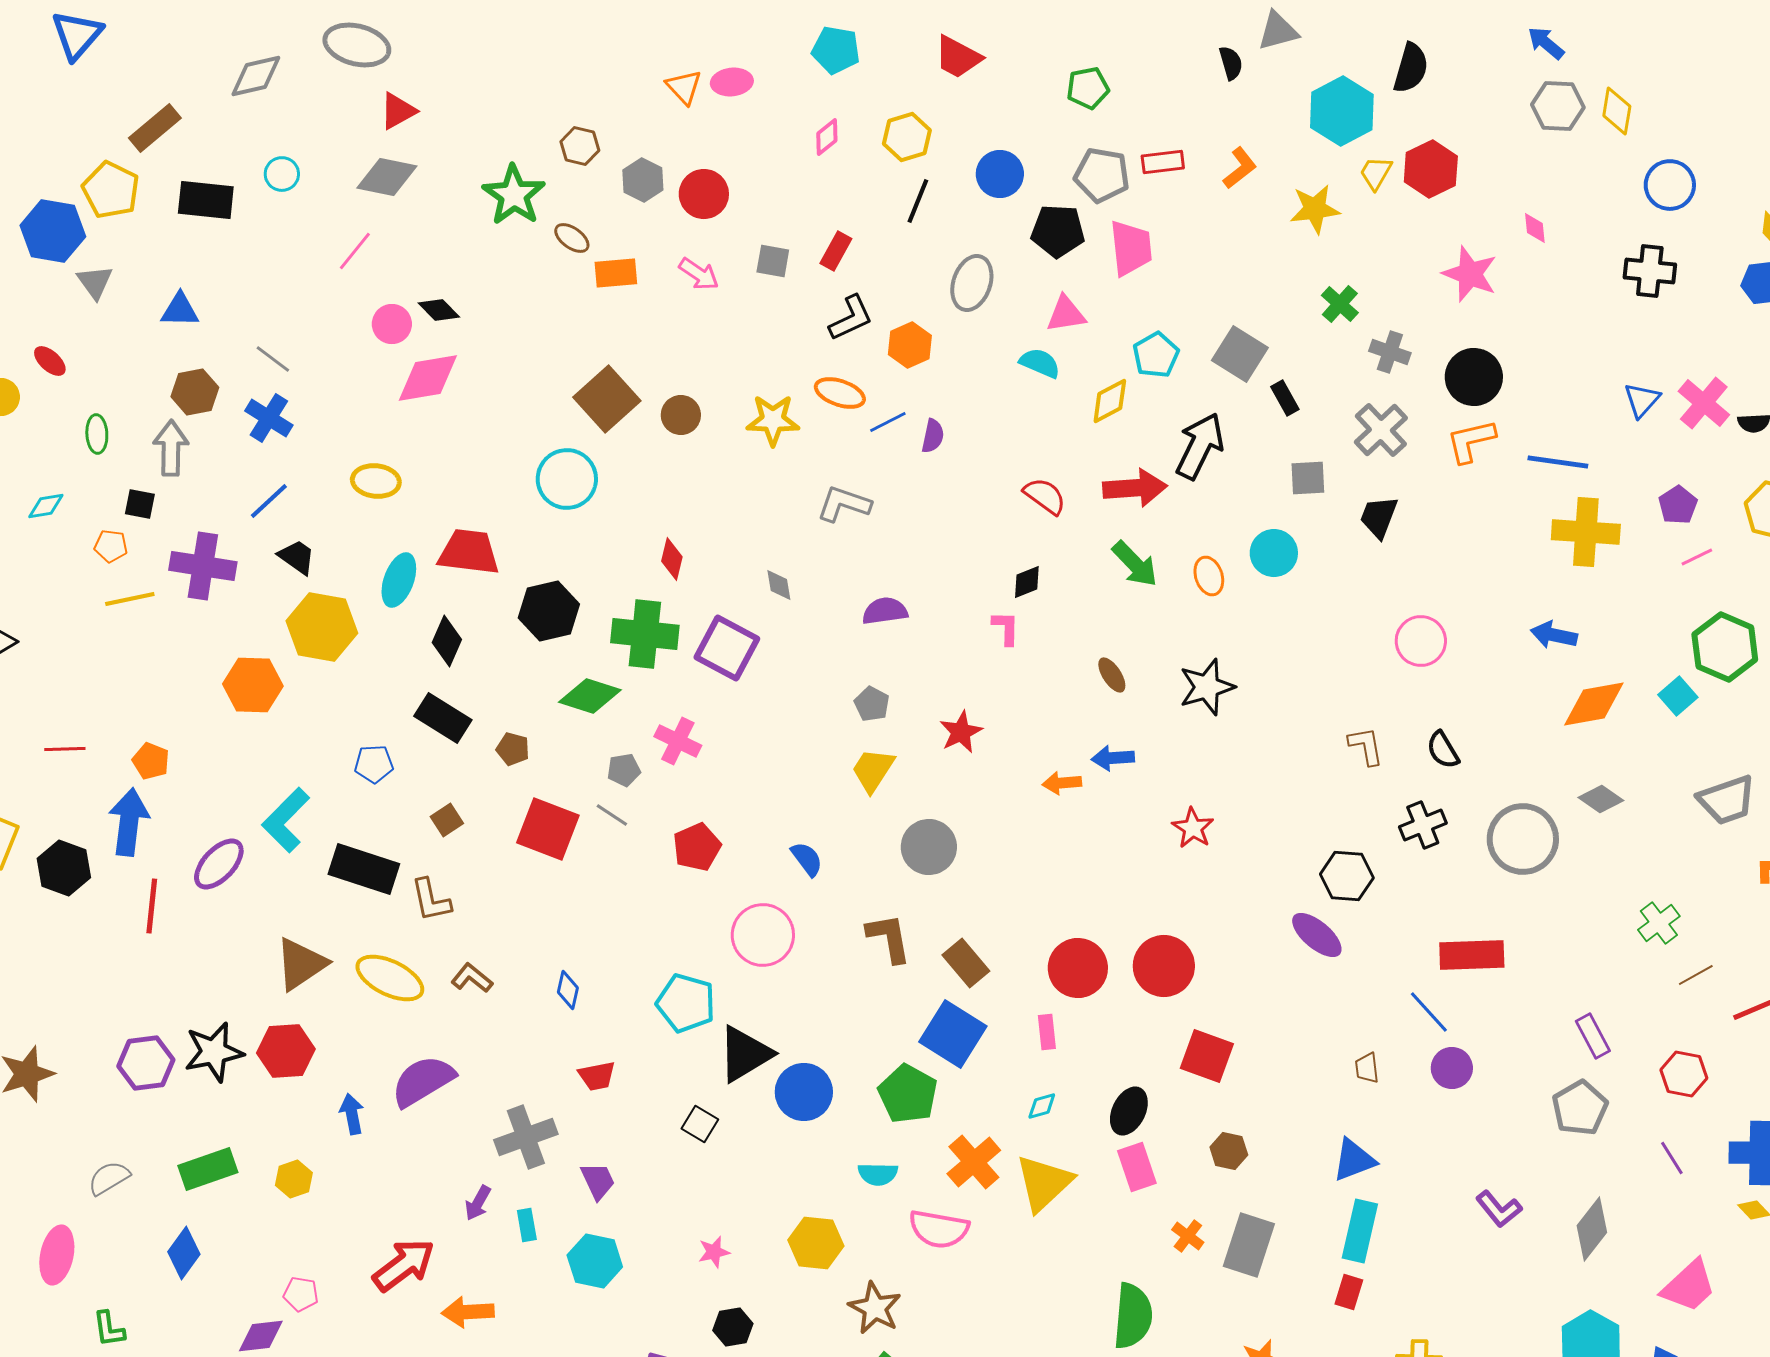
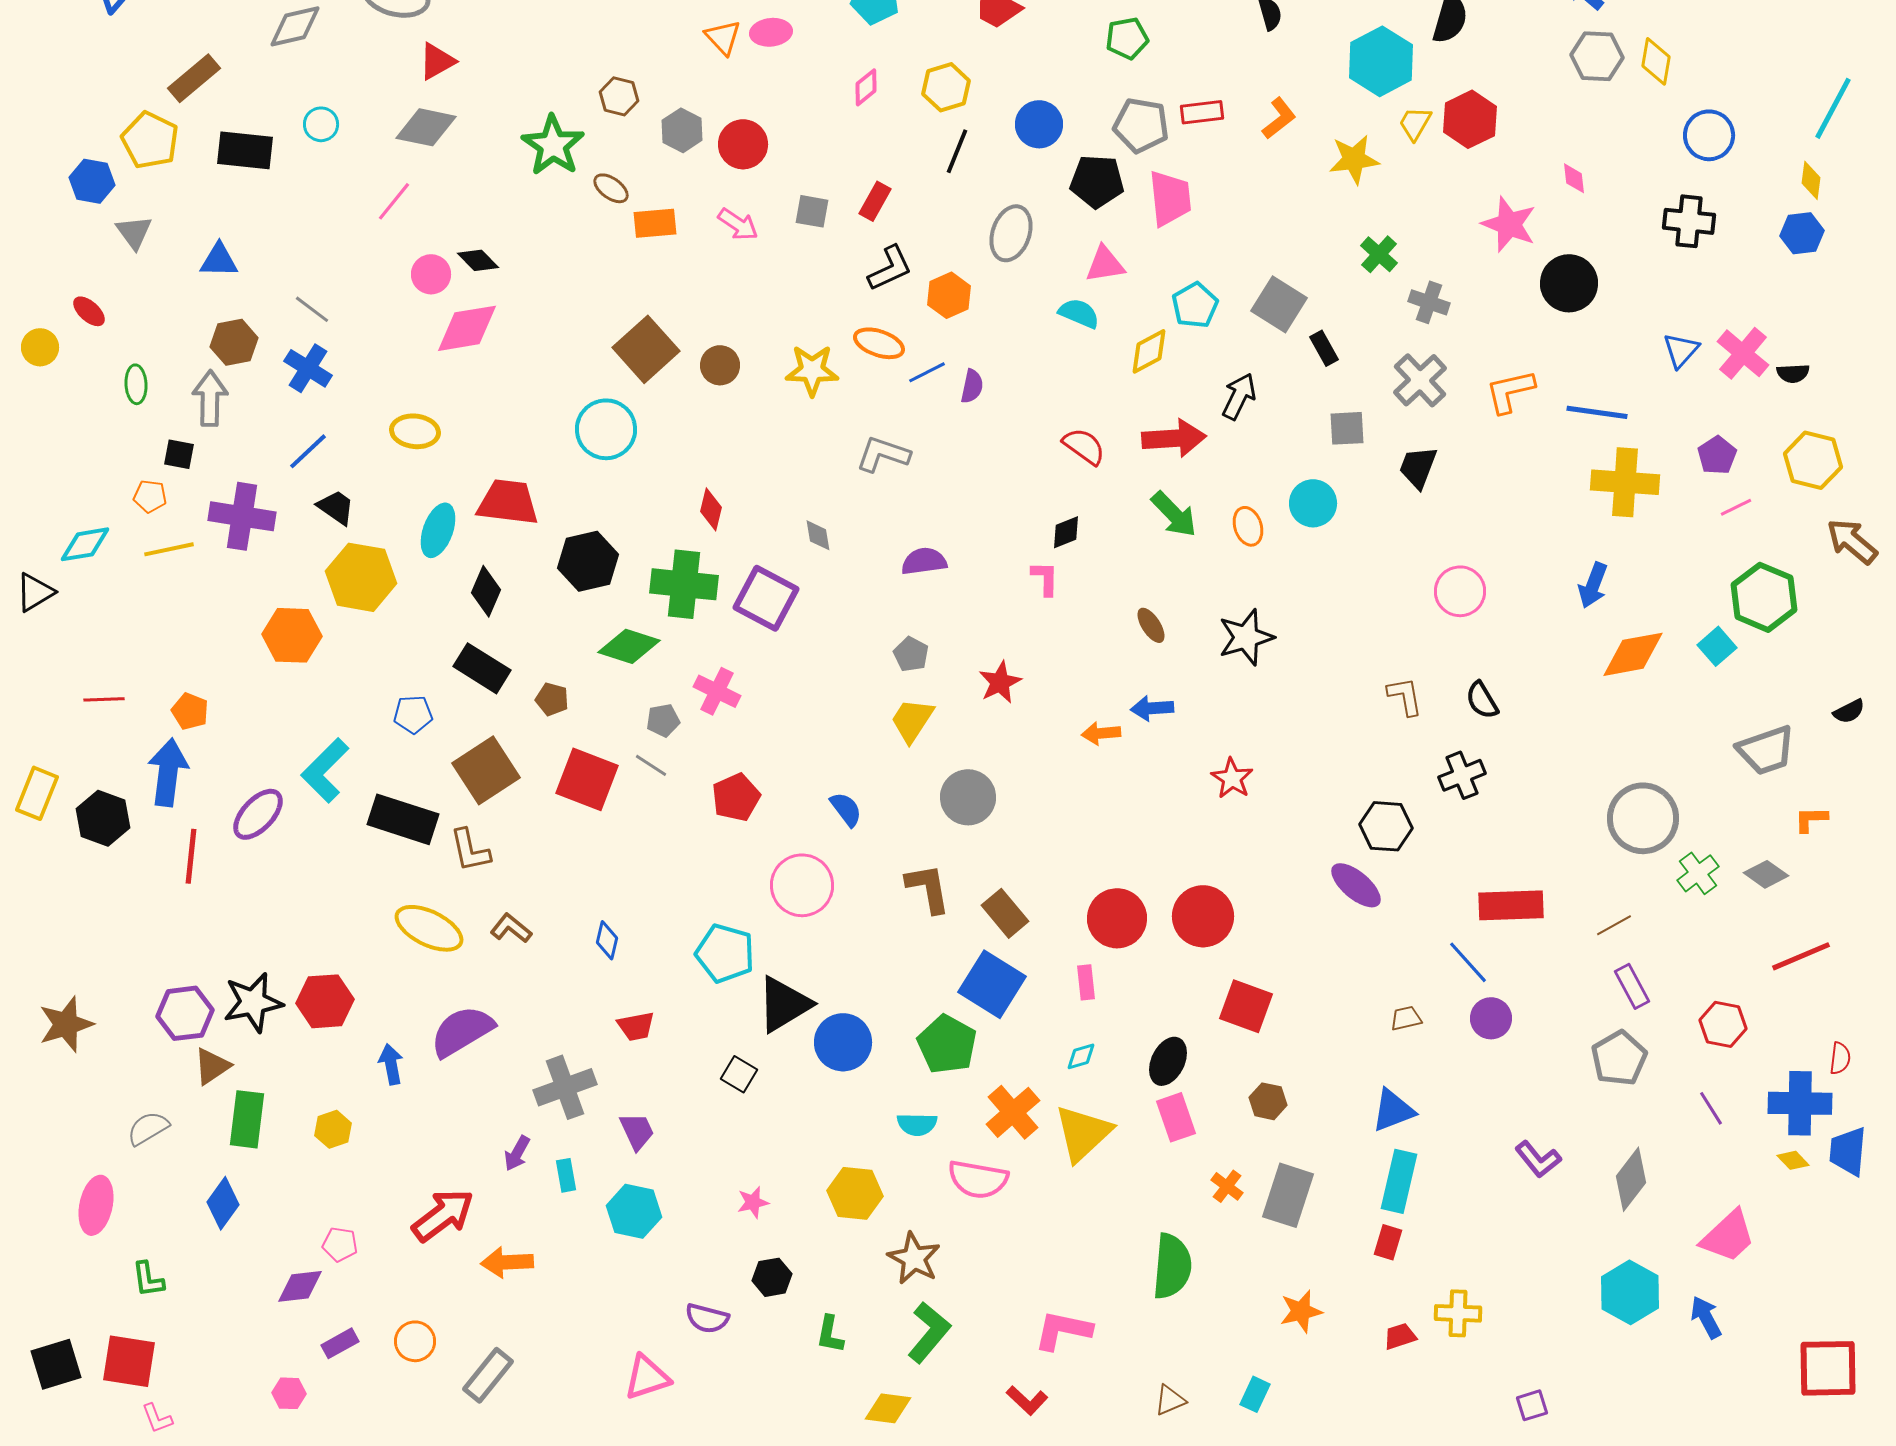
blue hexagon: (53, 231) -> (92, 181), size x0.7
black circle: (1474, 377) -> (1569, 283), moved
black arrow: (1200, 446) -> (1239, 396), size x0.7
cyan diamond: (46, 506) -> (85, 544), moved, size x1.4
blue arrow: (1554, 635) -> (1593, 585), turned -81
gray diamond: (1601, 799) -> (1766, 874), moved
brown square: (447, 820) -> (486, 770), size x2.0
gray circle: (1523, 839) -> (1643, 818), moved
brown triangle: (301, 964) -> (212, 1066), moved, size x0.7
brown line: (1696, 975) -> (1614, 925), moved
brown trapezoid: (1367, 1068) -> (1406, 1018), turned 84
green rectangle: (208, 1169) -> (247, 1119), turned -64

